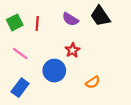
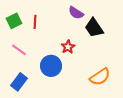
black trapezoid: (100, 16) -> (94, 28), moved
purple semicircle: (70, 19) -> (76, 13), moved
orange semicircle: (93, 82) -> (100, 77), moved, size x1.5

